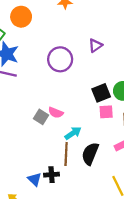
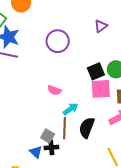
purple triangle: (95, 45) -> (101, 26), moved
pink square: (106, 112) -> (101, 89), size x1.5
gray square: (41, 117) -> (48, 136), moved

